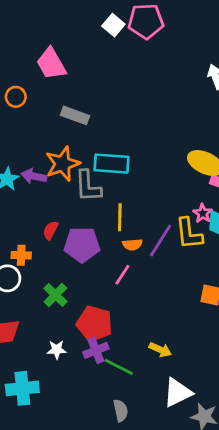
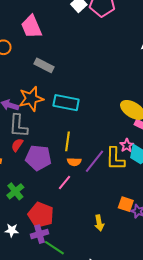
gray L-shape: (88, 186) -> (18, 126), moved
yellow arrow: (160, 350) -> (99, 223), moved, turned 49

